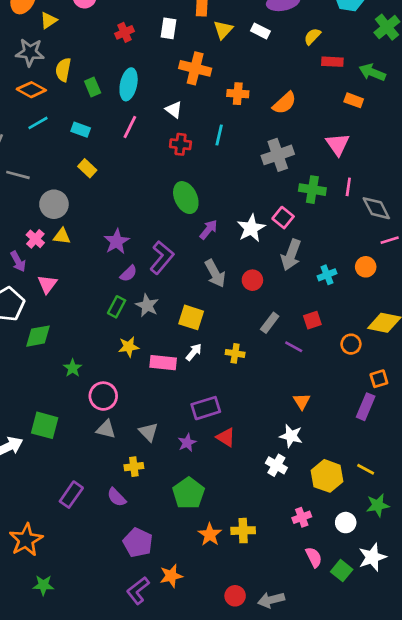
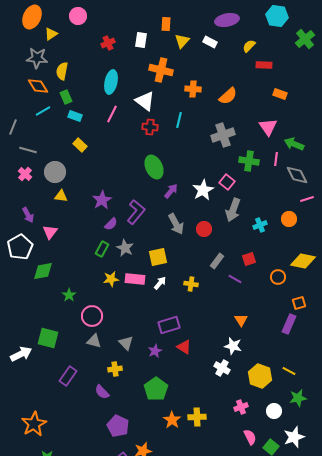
green arrow: (372, 72) -> (294, 144), moved
green rectangle: (93, 87) -> (66, 97), moved
orange diamond: (31, 90) -> (38, 86), turned 30
white triangle: (174, 110) -> (145, 101), size x1.5
pink cross: (35, 239) -> (25, 174), moved
yellow square: (191, 317) -> (158, 257), turned -30
pink rectangle: (163, 363) -> (135, 279), moved
purple rectangle: (71, 495) -> (68, 376), moved

